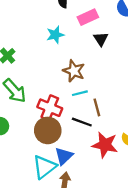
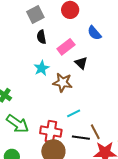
brown star: (74, 71) -> (63, 83), moved
brown line: (97, 107) -> (95, 132), moved

